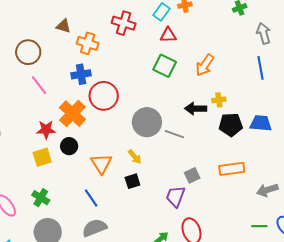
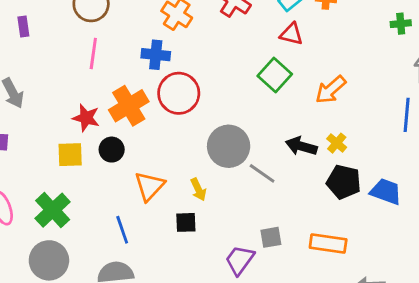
pink line: (39, 85) -> (93, 54), turned 30
yellow cross: (219, 100) -> (337, 143), turned 32
green cross: (41, 198) -> (53, 210), size x1.4

